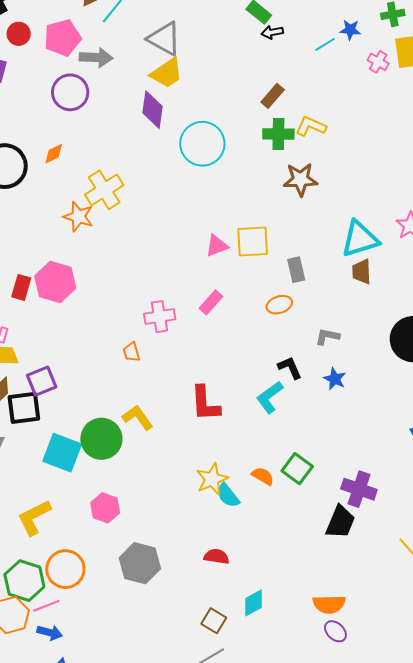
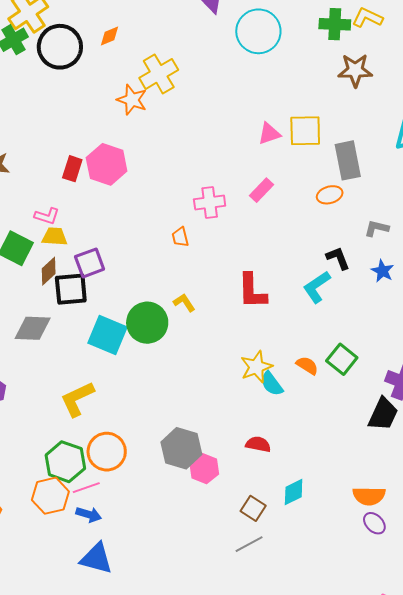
gray rectangle: (296, 270) -> (348, 160), size x1.5
yellow L-shape: (138, 417) -> (184, 303), size x0.7
pink hexagon: (105, 508) -> (204, 468), moved

